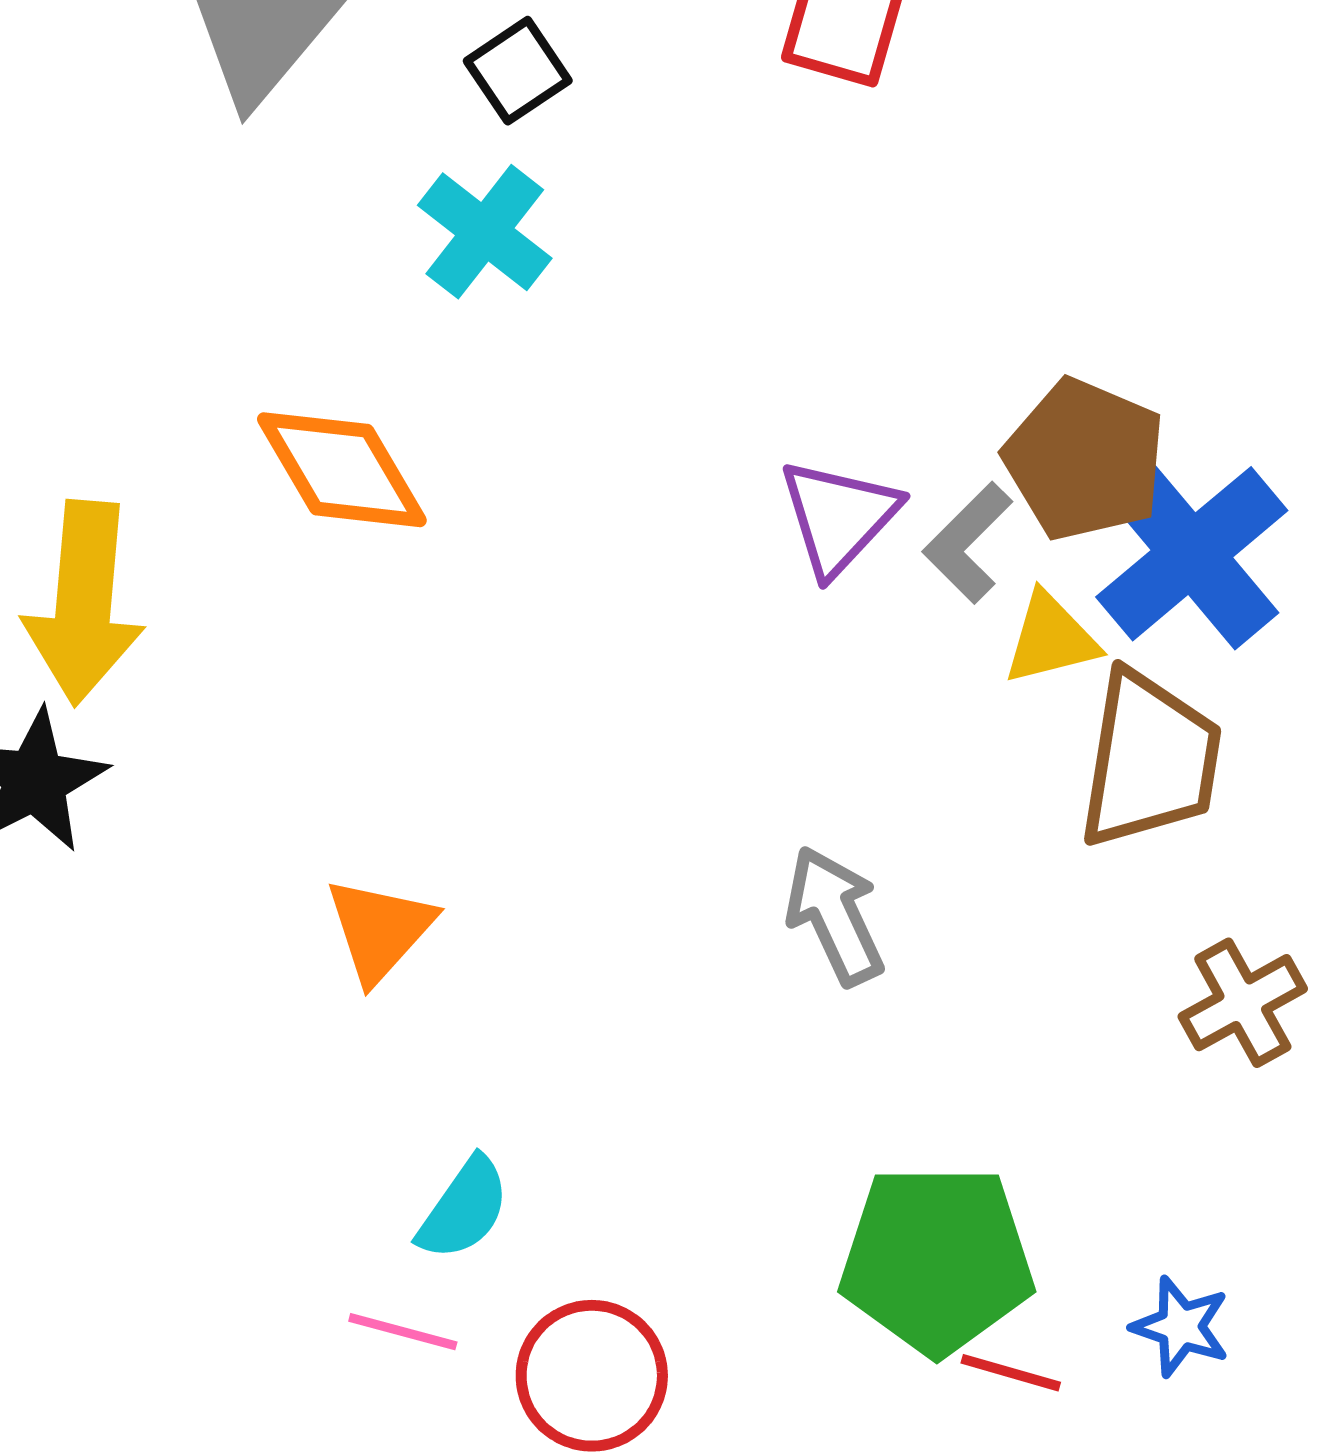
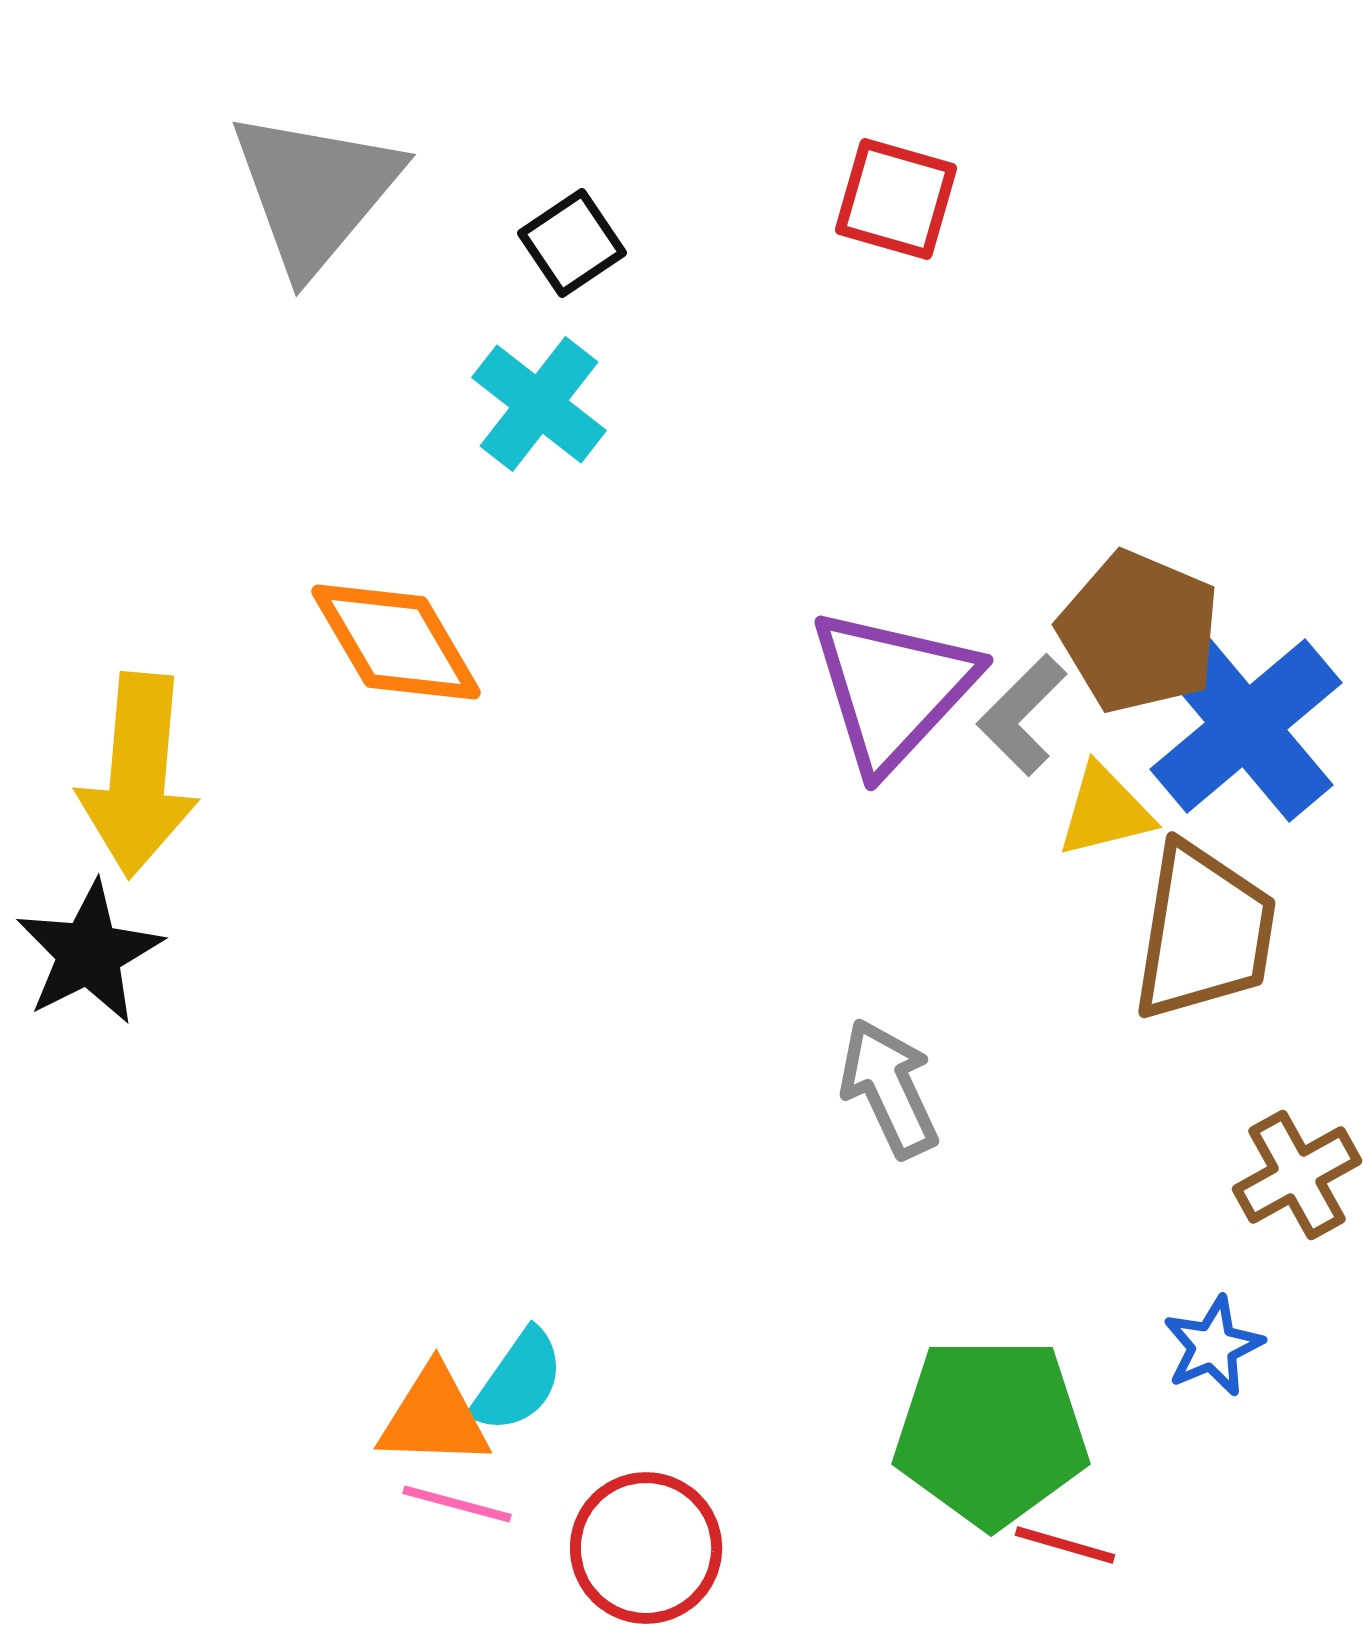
purple triangle: (839, 517) -> (893, 689), size x1.4
orange triangle: (380, 930) -> (434, 1417), moved, turned 50
blue star: (1181, 1327) -> (1213, 1346), moved, turned 30

